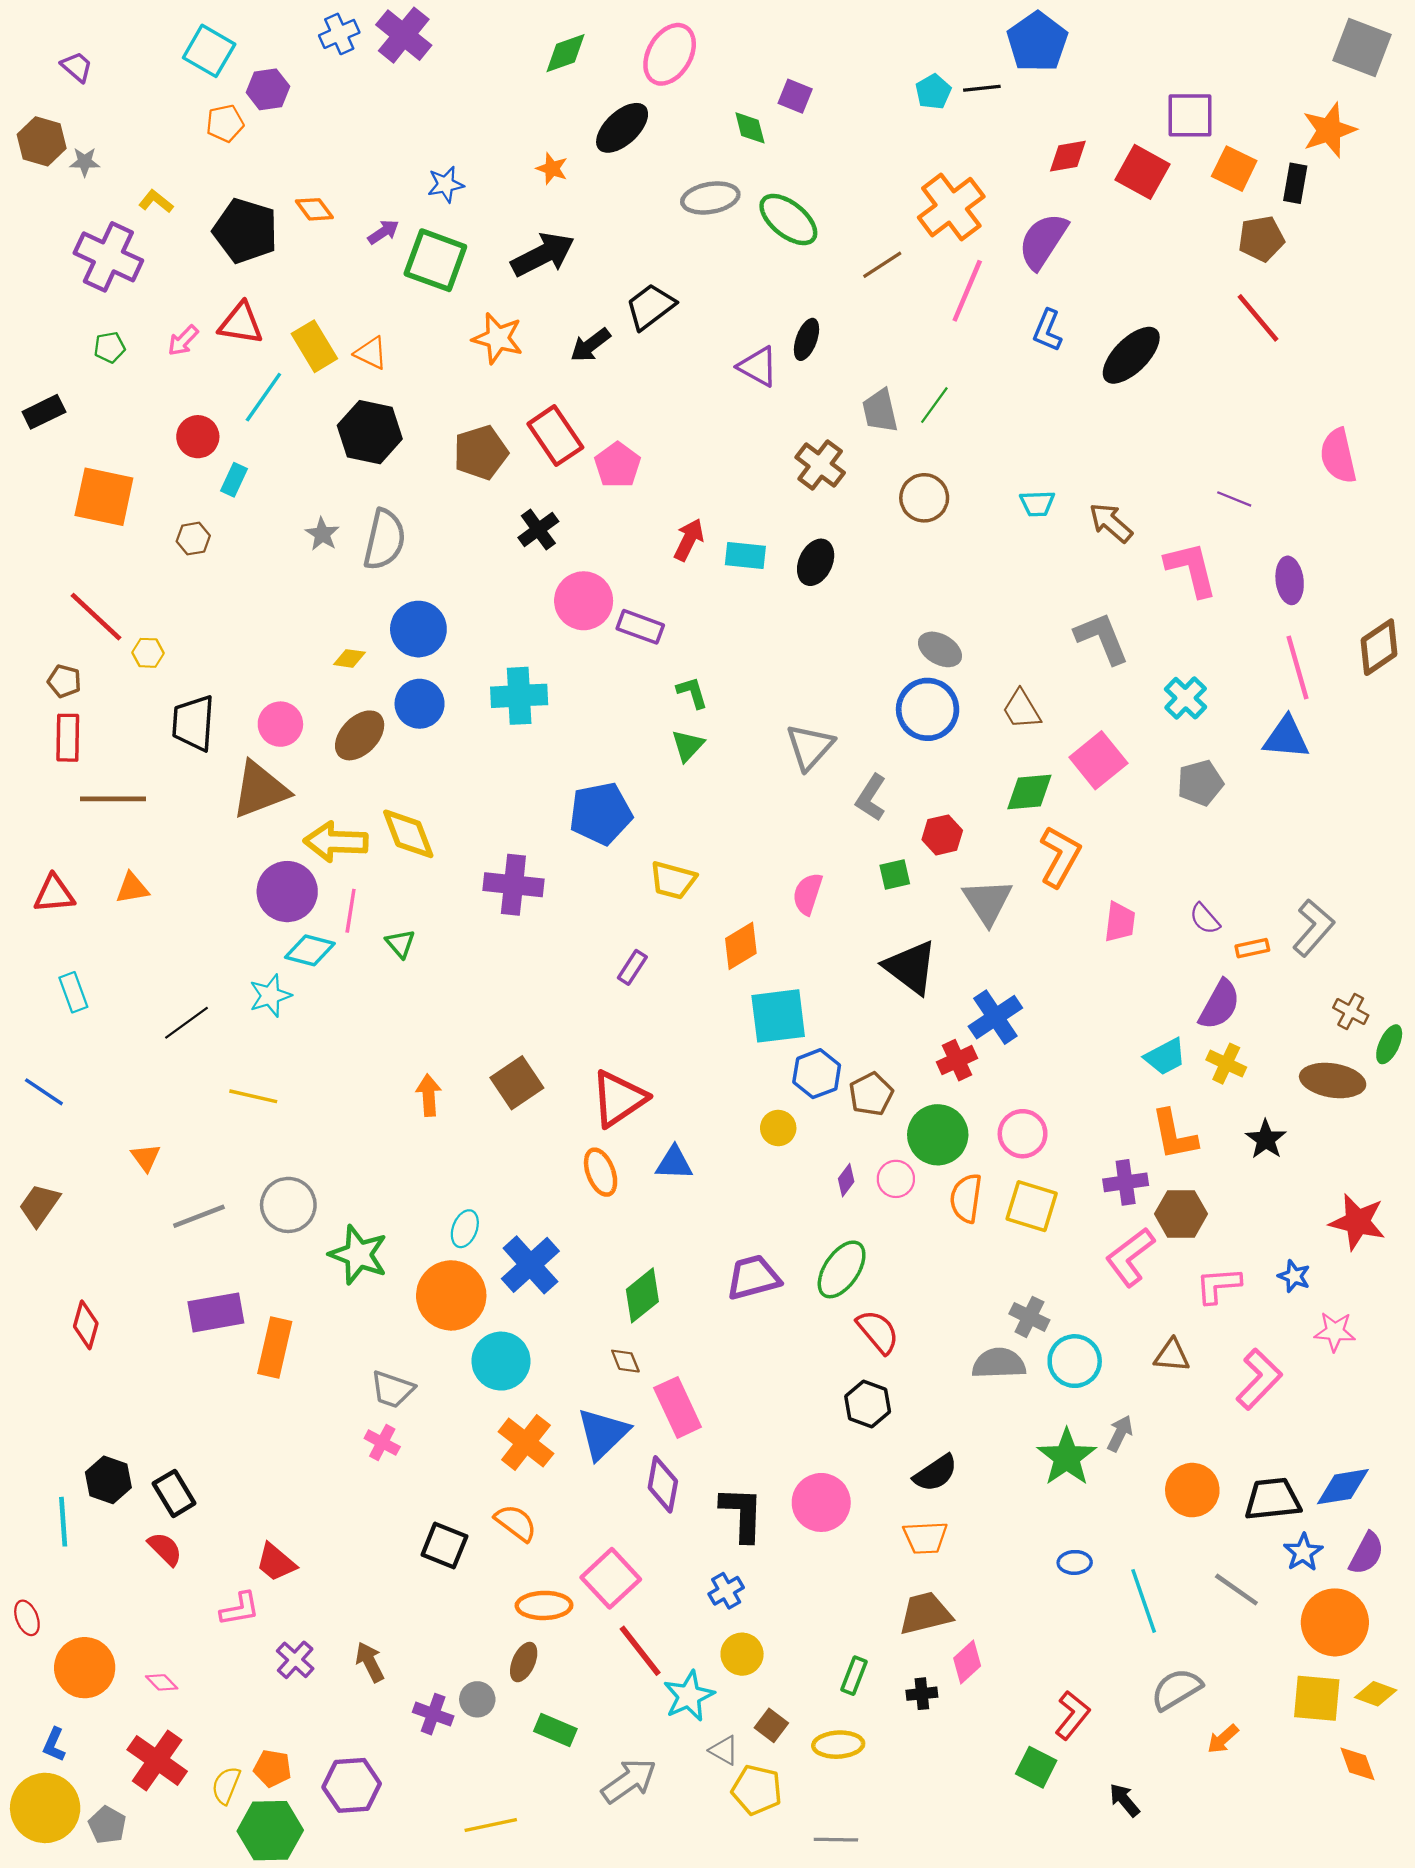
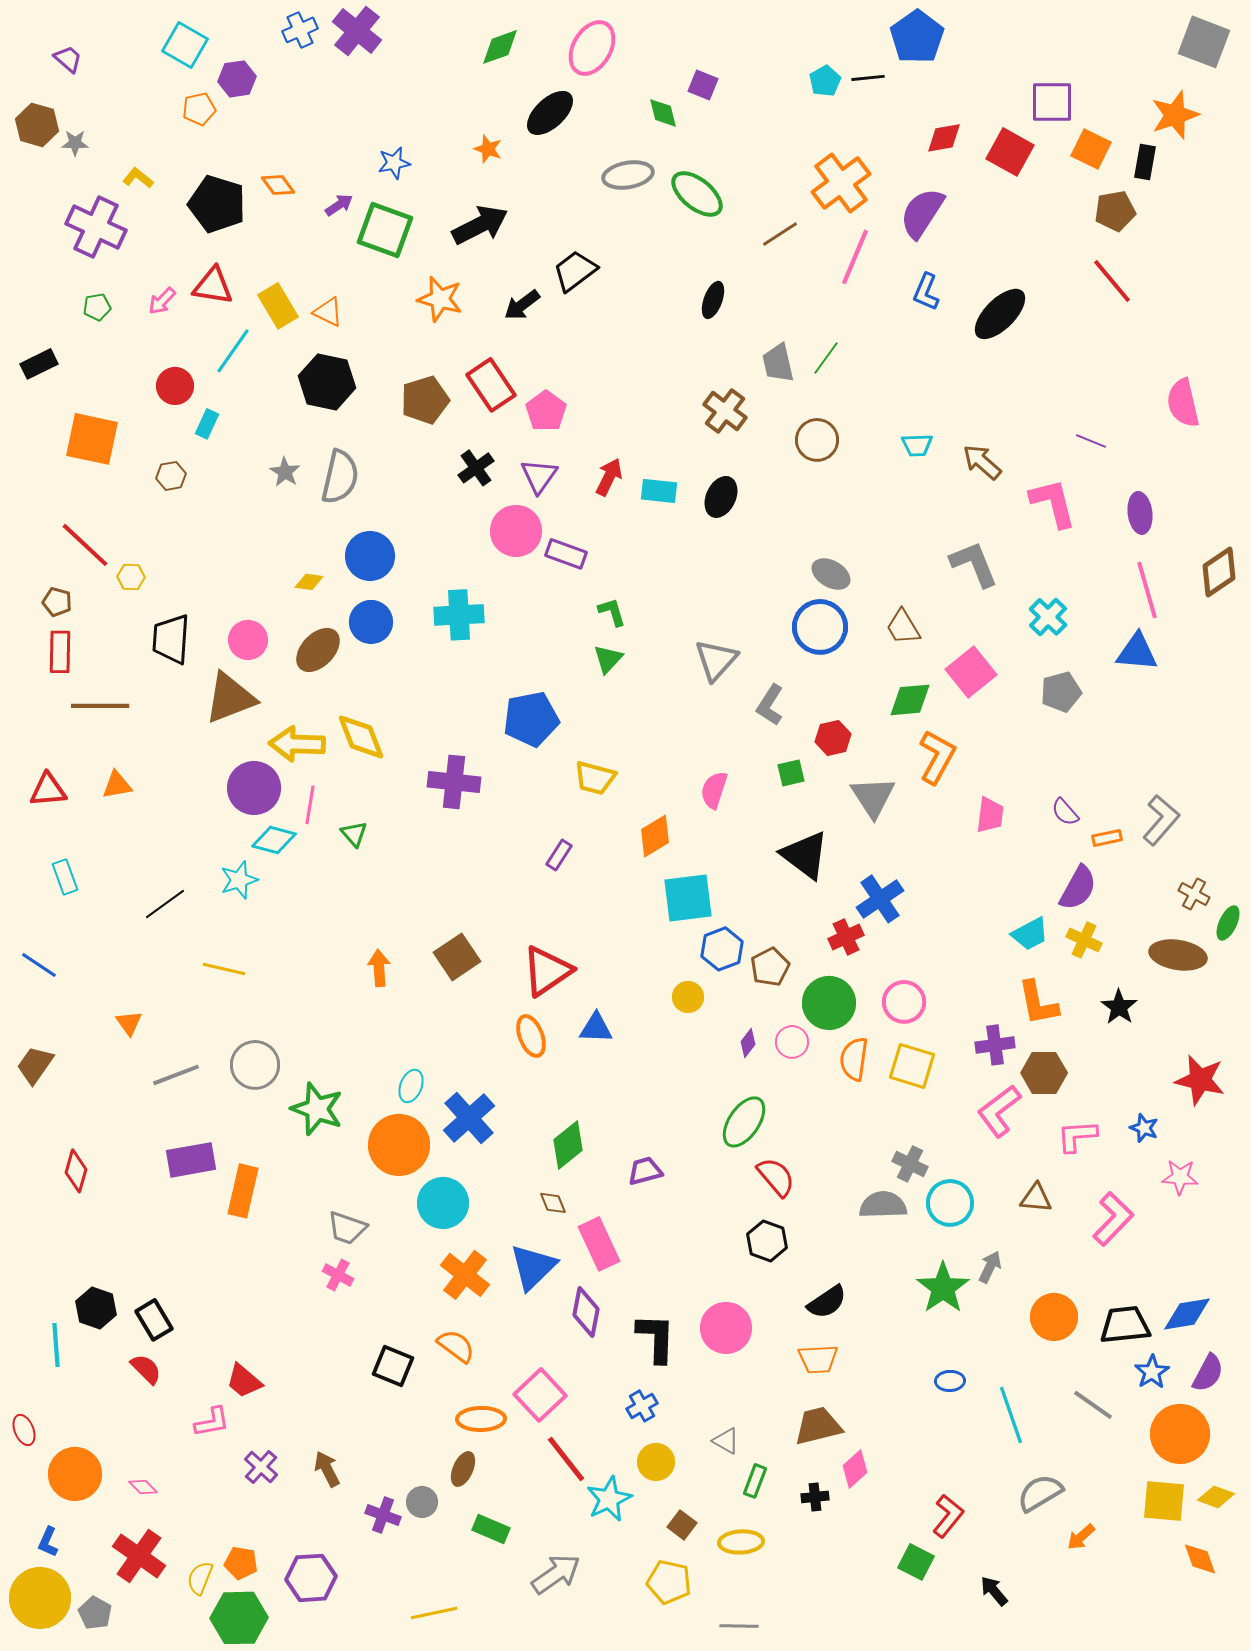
purple triangle: (758, 367) -> (539, 476), moved, turned 36
purple trapezoid: (753, 1277) -> (645, 1171), moved, size x0.7
gray triangle: (724, 1750) -> (726, 1441), moved

